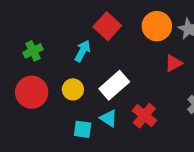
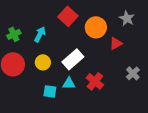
orange circle: (157, 26) -> (96, 27), moved
cyan arrow: (83, 51) -> (40, 34), moved
cyan triangle: (109, 118) -> (69, 83), turned -32

